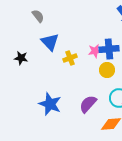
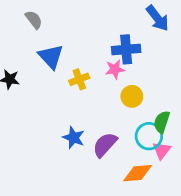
blue cross: (109, 49) -> (126, 49), moved
blue star: (50, 104) -> (74, 138), moved, size x0.7

